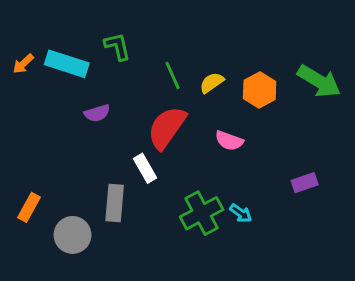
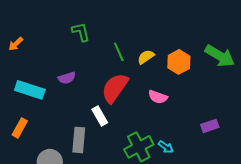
cyan rectangle: (67, 64) -> (30, 90), moved
orange rectangle: (29, 207) -> (20, 128), moved

